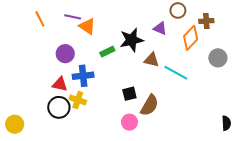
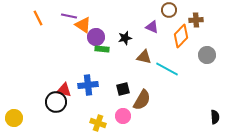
black star: (132, 40) -> (125, 38), size x0.6
green rectangle: (107, 52) -> (102, 49), turned 32
purple circle: (65, 54) -> (96, 37), moved
blue cross: (83, 76) -> (88, 85), moved
red triangle: (60, 84) -> (64, 90), moved
yellow cross: (78, 100) -> (98, 123), moved

